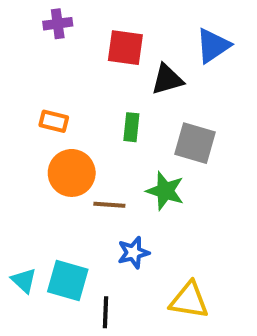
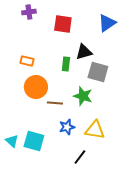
black triangle: (167, 79) -> (84, 52), moved
yellow triangle: (189, 300) -> (95, 130), moved
black line: (105, 312) -> (80, 157), moved, turned 35

